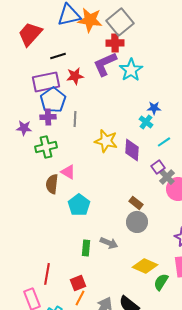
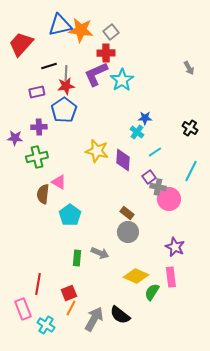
gray square: (120, 22) -> (111, 32), size x0.6
purple rectangle: (46, 82) -> (37, 92), size x0.6
blue pentagon: (53, 100) -> (64, 110), moved
gray line: (75, 119) -> (66, 73), moved
gray cross: (167, 177) -> (158, 187), turned -35

